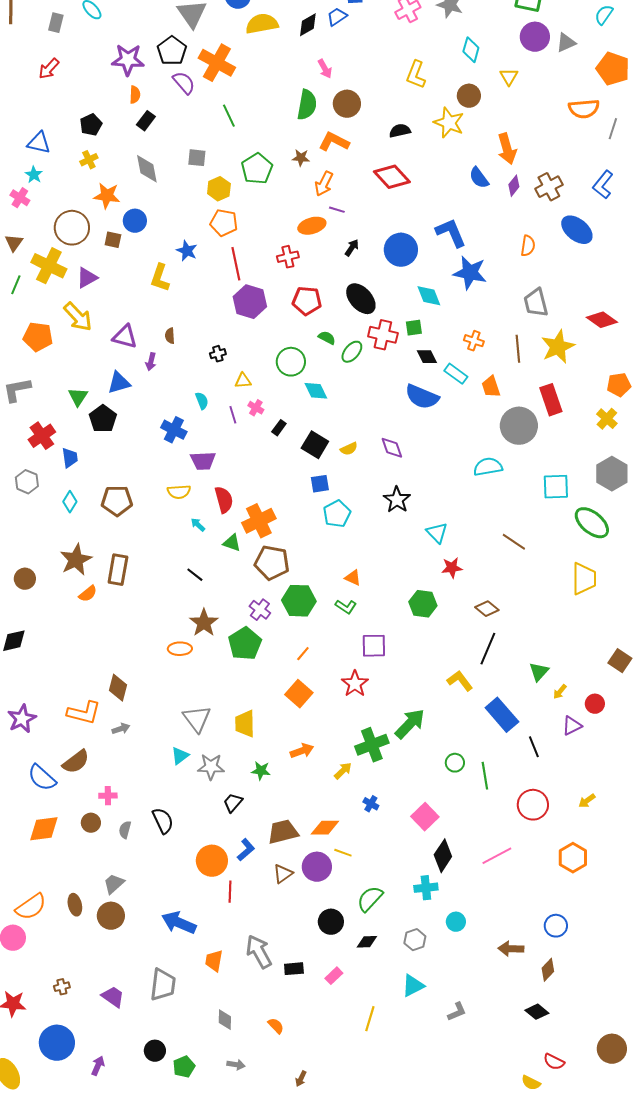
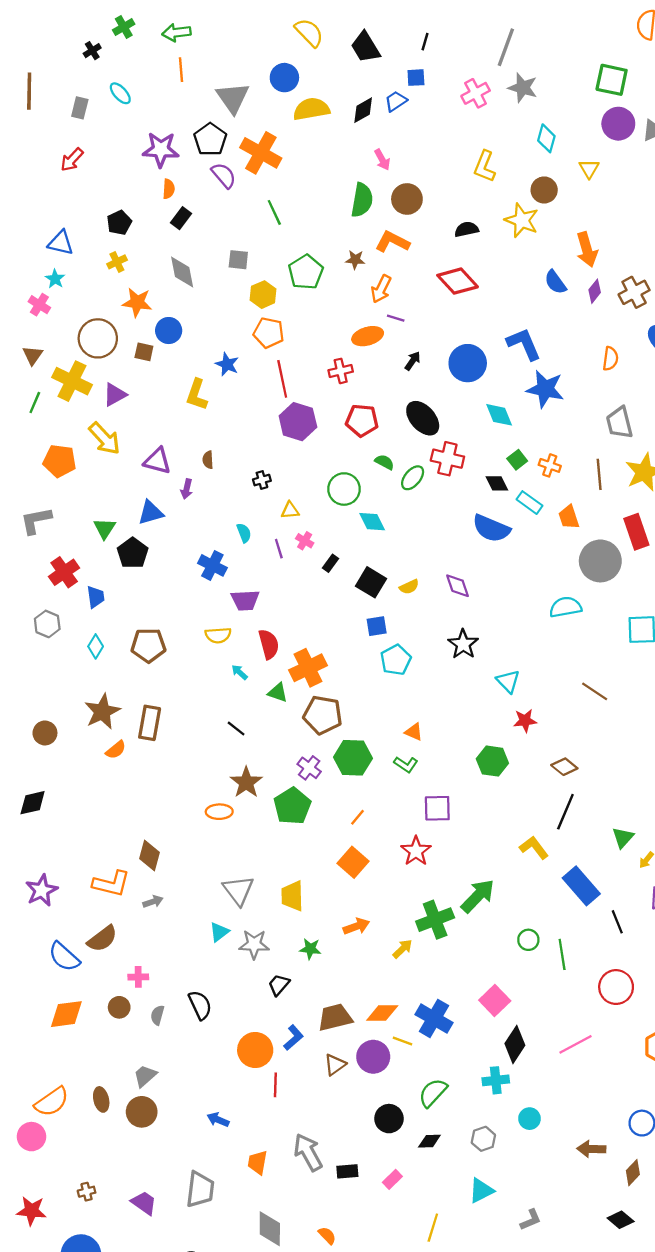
green square: (414, 328) -> (517, 460), moved, turned -30
blue cross: (371, 804) -> (434, 1019), moved, size x2.0
blue arrow: (179, 923) -> (218, 1120), size x0.6
gray diamond: (225, 1020) -> (270, 1229), size x1.5

